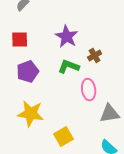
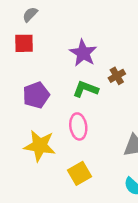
red square: (20, 40) -> (24, 43), moved
pink ellipse: (89, 90) -> (78, 126), moved

